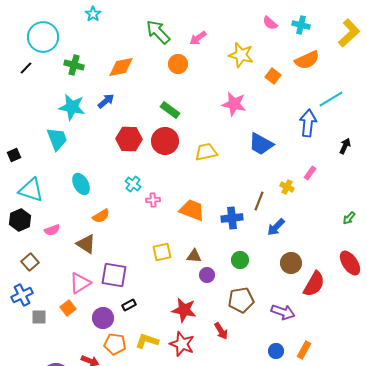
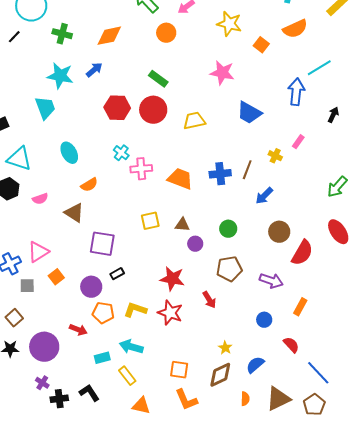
pink cross: (153, 200) -> (141, 169), size x1.5
blue cross: (232, 218) -> (220, 174), moved
green arrow: (349, 218) -> (337, 187), size x1.6
brown square: (30, 262) -> (14, 318), moved
pink triangle: (80, 283) -> (38, 252), moved
orange rectangle: (304, 350) -> (300, 307), moved

